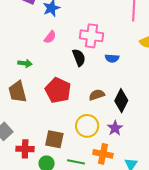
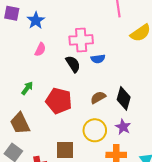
blue semicircle: (112, 58) -> (98, 59), moved
green arrow: (25, 63) -> (27, 88), moved, turned -48
brown trapezoid: (18, 92) -> (20, 123), moved

